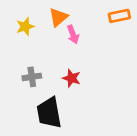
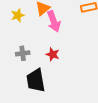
pink arrow: (73, 34) -> (54, 21), size x1.5

